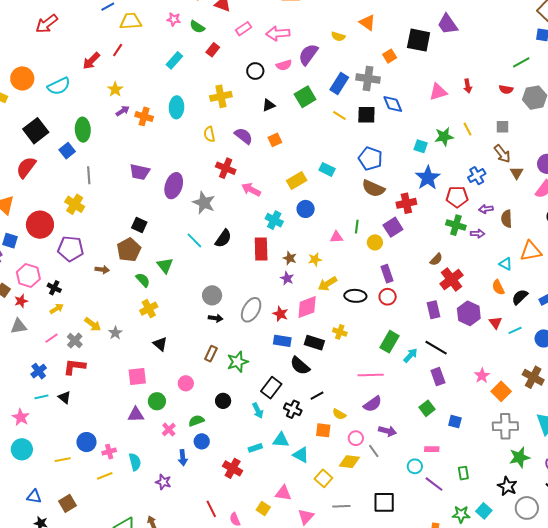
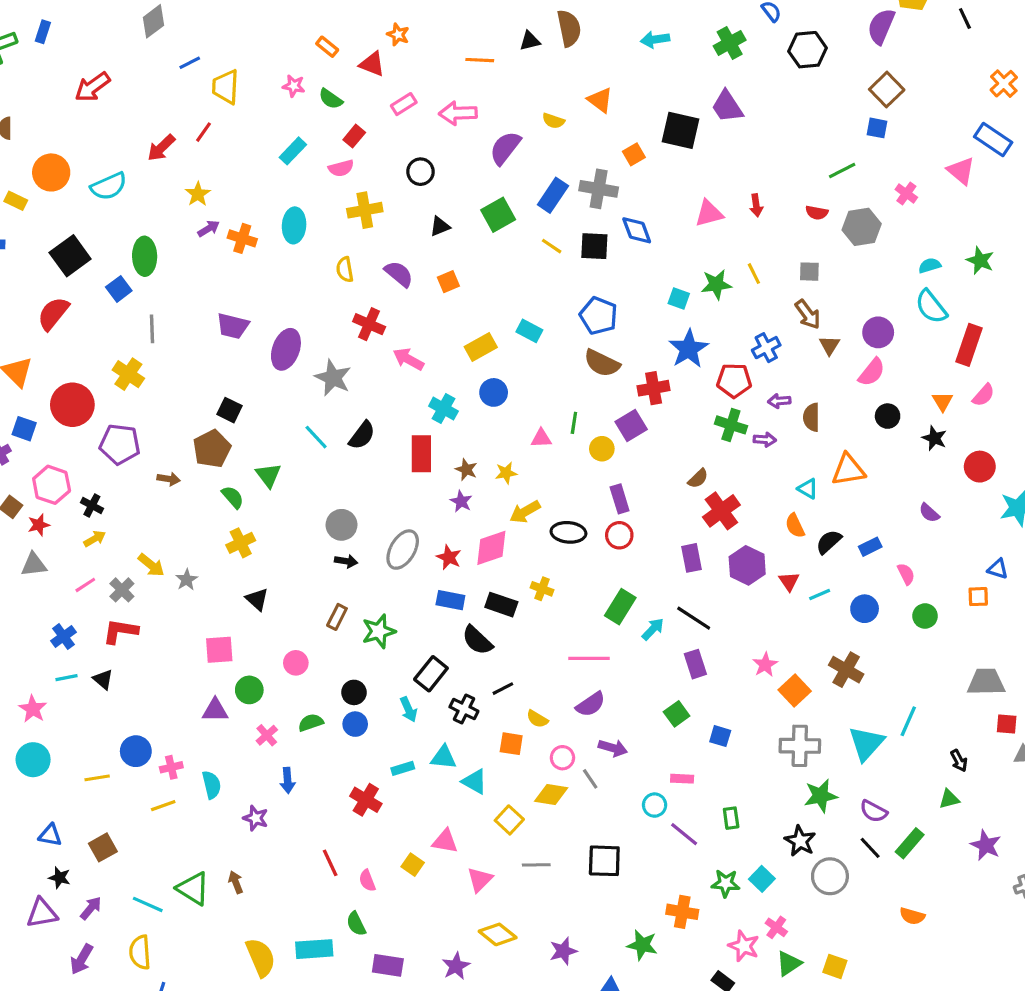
yellow trapezoid: (131, 21) -> (226, 87), turned -85
pink semicircle: (284, 65) -> (341, 168), moved
blue circle: (202, 441) -> (355, 724), moved

